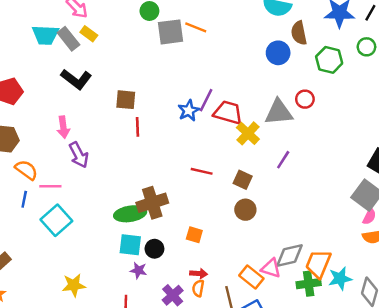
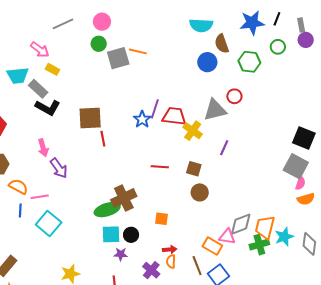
gray rectangle: (68, 39) -> (38, 89), moved
brown square: (126, 100) -> (90, 118), size x1.4

